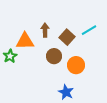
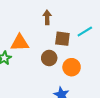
brown arrow: (45, 30) -> (47, 17), moved
brown square: (67, 37) -> (62, 39), turned -35

